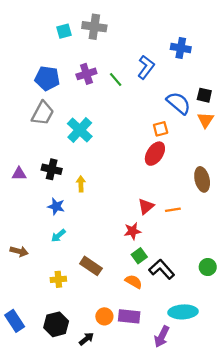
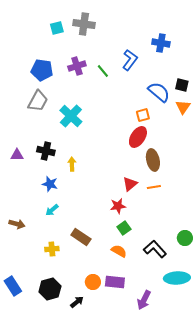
brown ellipse: (202, 179) -> (153, 160), moved
black L-shape: (162, 269) -> (155, 249), moved
cyan ellipse: (183, 312) -> (177, 278), moved

